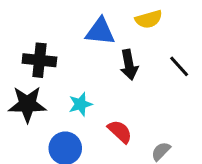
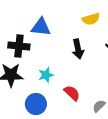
blue triangle: (100, 31) -> (41, 27), moved

